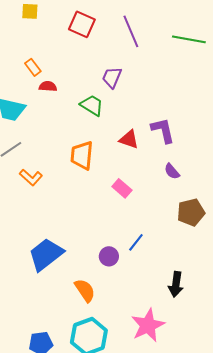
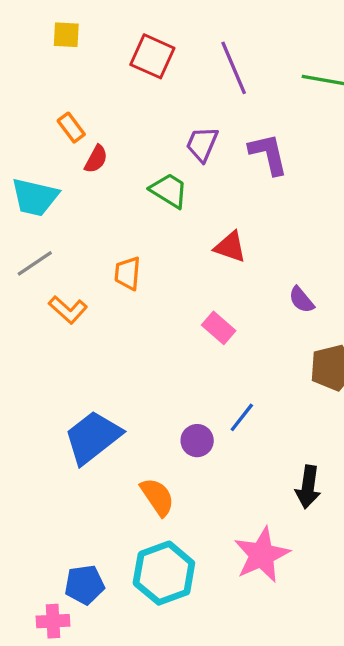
red semicircle: (48, 86) -> (96, 159), turned 114
purple L-shape: (163, 130) -> (268, 154), moved
orange trapezoid: (82, 155) -> (128, 273), moved, size x0.7

